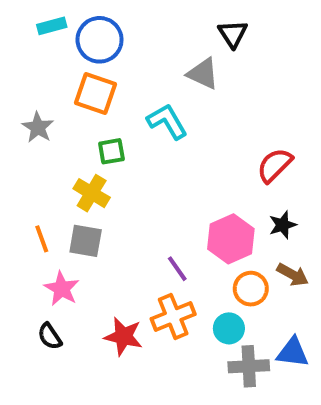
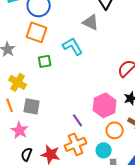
yellow cross: (92, 193) -> (18, 82), moved
black semicircle: (50, 336) -> (27, 154), moved, turned 56

